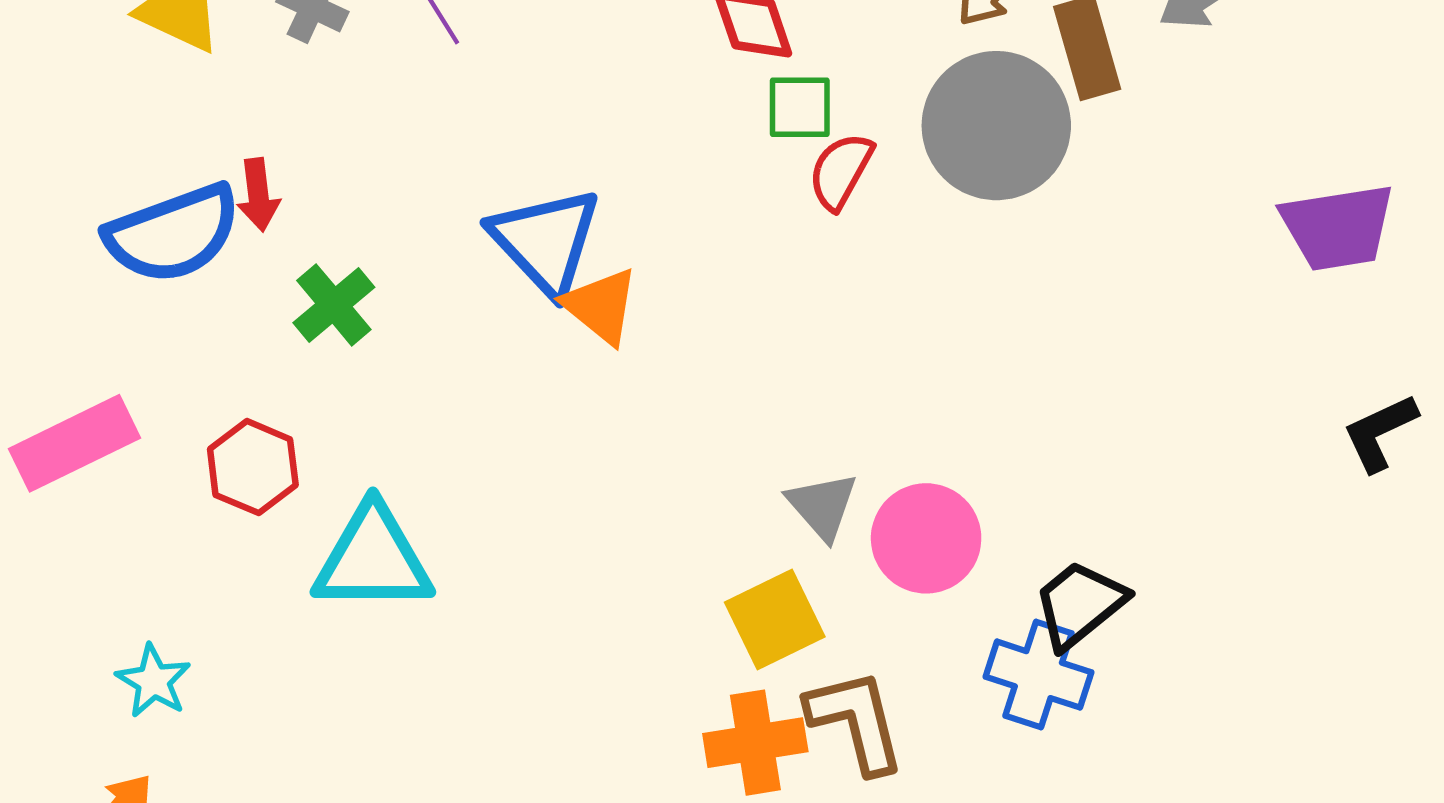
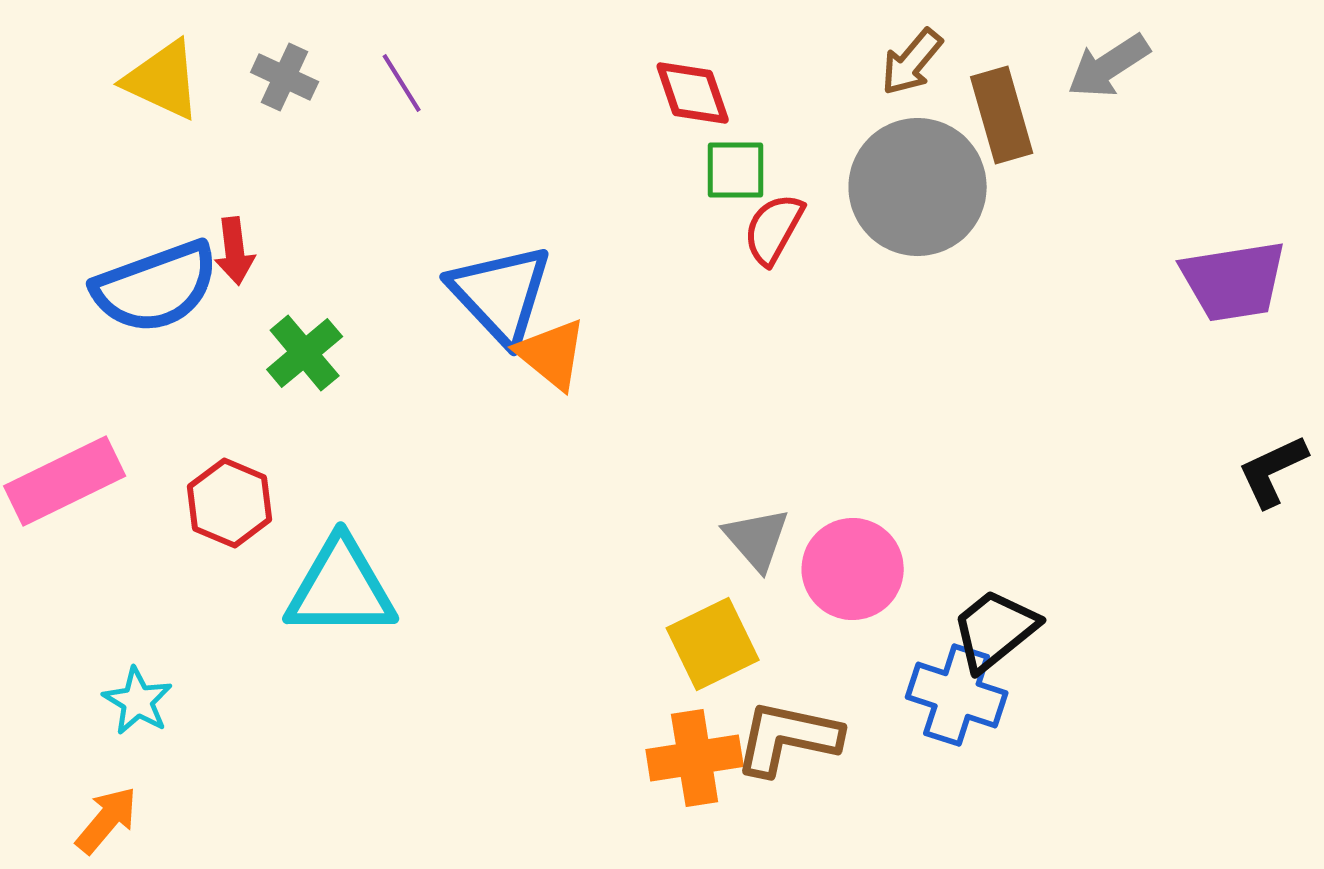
brown L-shape: (856, 721) -> (788, 738), turned -64

